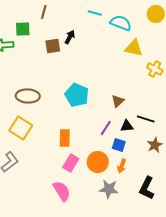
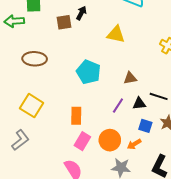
yellow triangle: (134, 48) -> (116, 34), moved
brown ellipse: (28, 96) -> (35, 59), moved
brown triangle: (118, 101) -> (130, 78), turned 32
blue square: (119, 145) -> (145, 126), moved
orange arrow: (122, 166) -> (134, 144), turned 40

